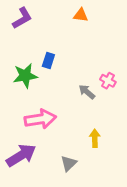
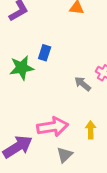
pink arrow: (40, 119) -> (53, 127), moved

